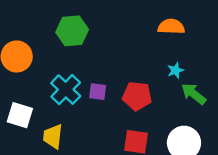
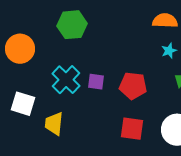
cyan star: (175, 70) -> (169, 51), moved

